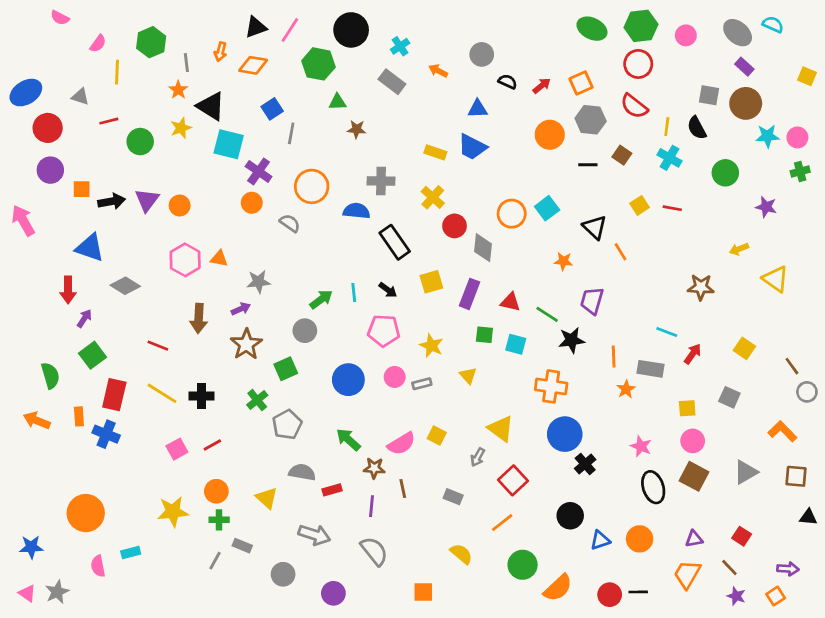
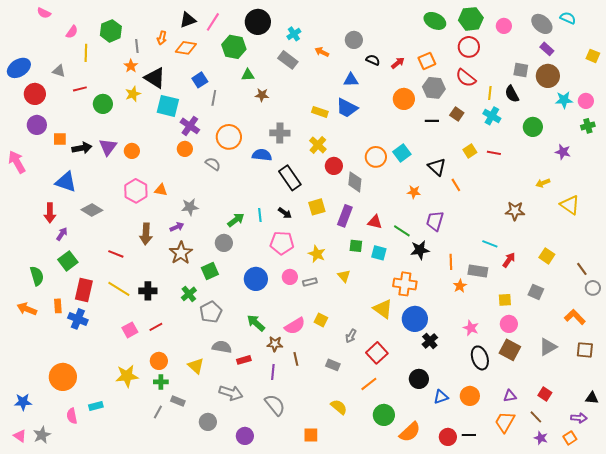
yellow triangle: (501, 429) -> (383, 309), moved
black triangle: (808, 517) -> (592, 398), moved

